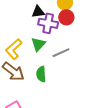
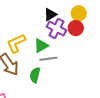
black triangle: (38, 12) -> (50, 14), turned -40
gray line: (61, 53) -> (48, 59), moved

